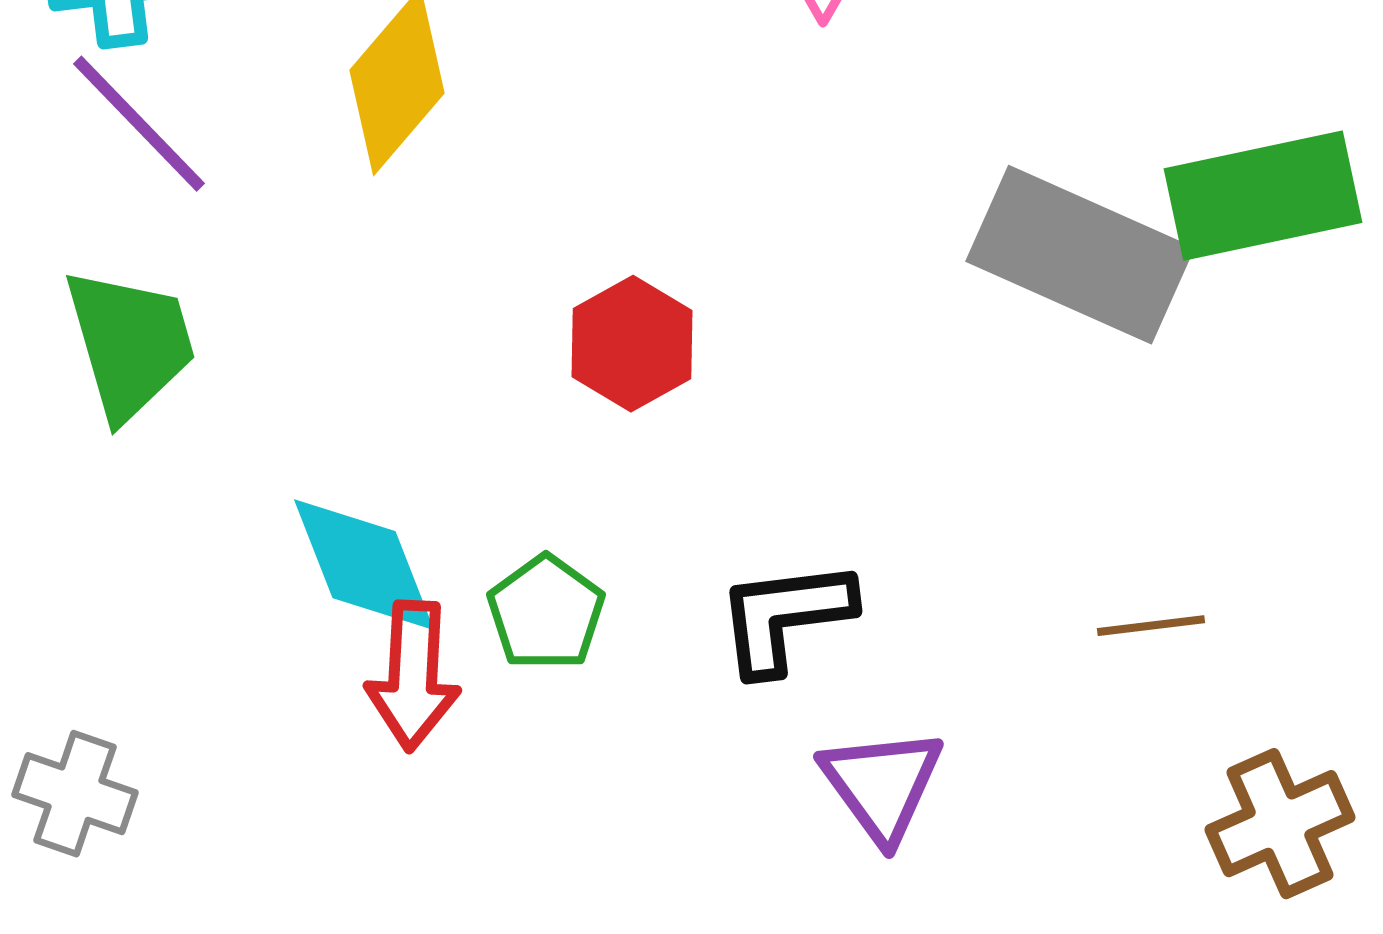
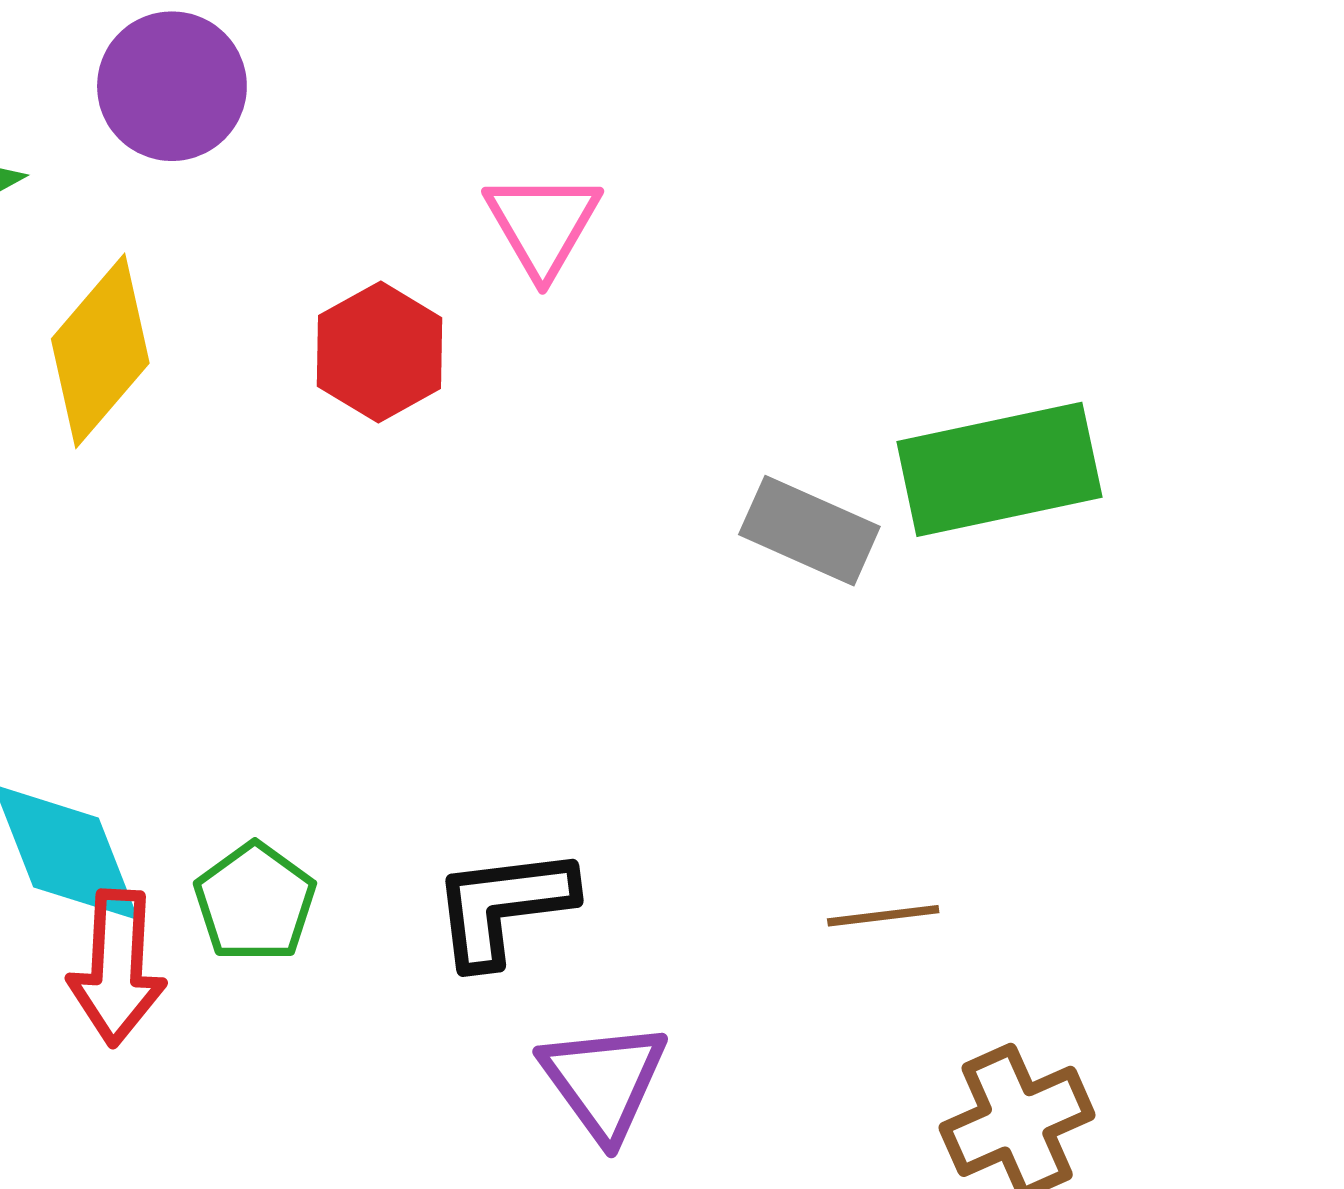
gray rectangle: (1080, 255) -> (809, 531), size x0.6
red hexagon: (632, 344) -> (380, 352), moved

